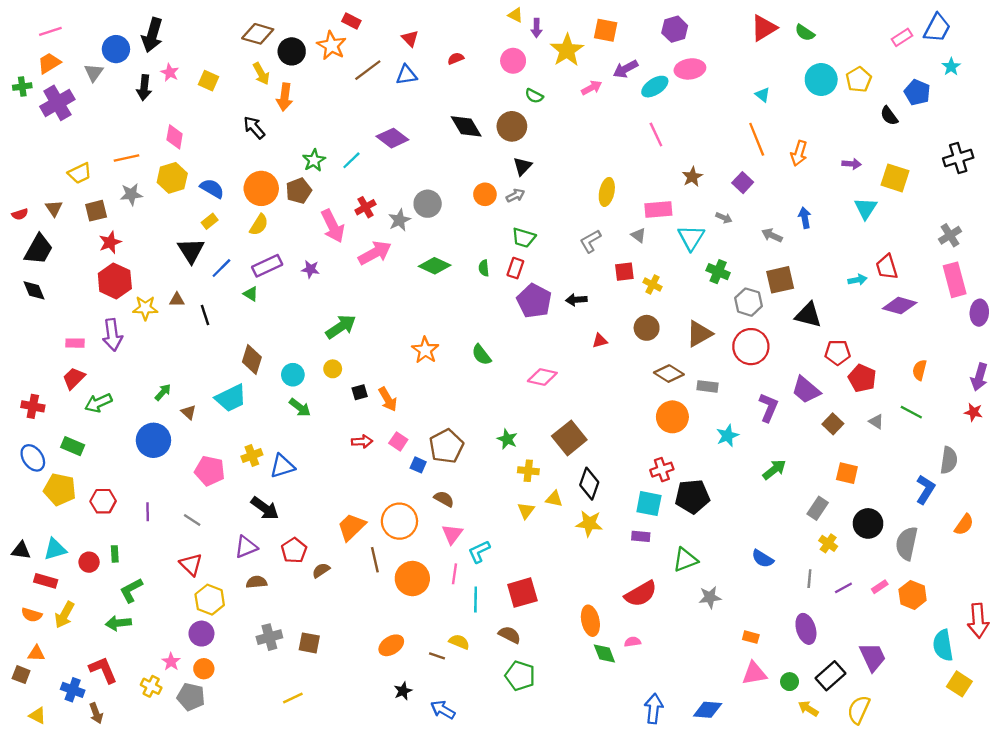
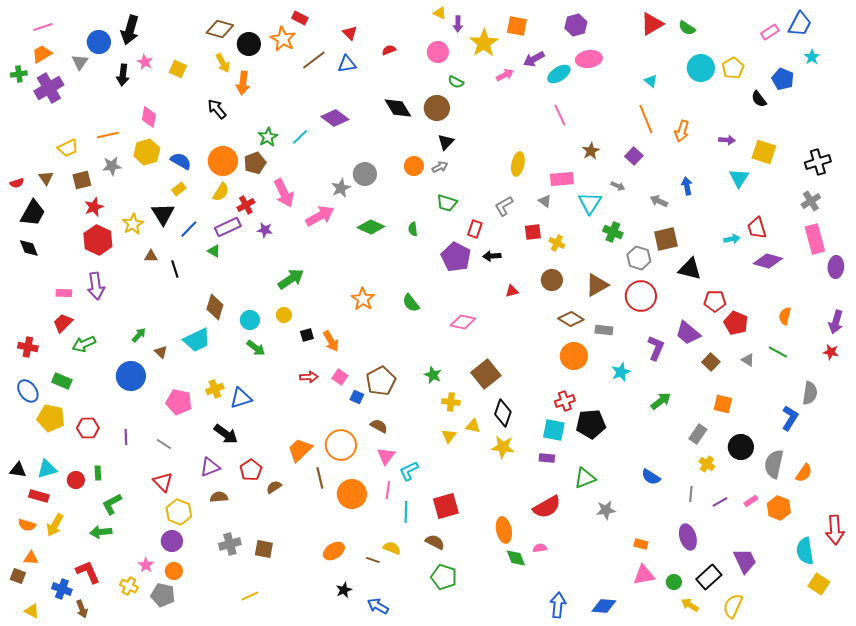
black cross: (958, 158) -> (818, 162), moved
red cross: (365, 207) -> (246, 205), moved
red rectangle: (515, 268) -> (475, 229), moved
yellow star: (145, 308) -> (133, 224), moved, turned -30
orange semicircle: (964, 525) -> (804, 473), moved

